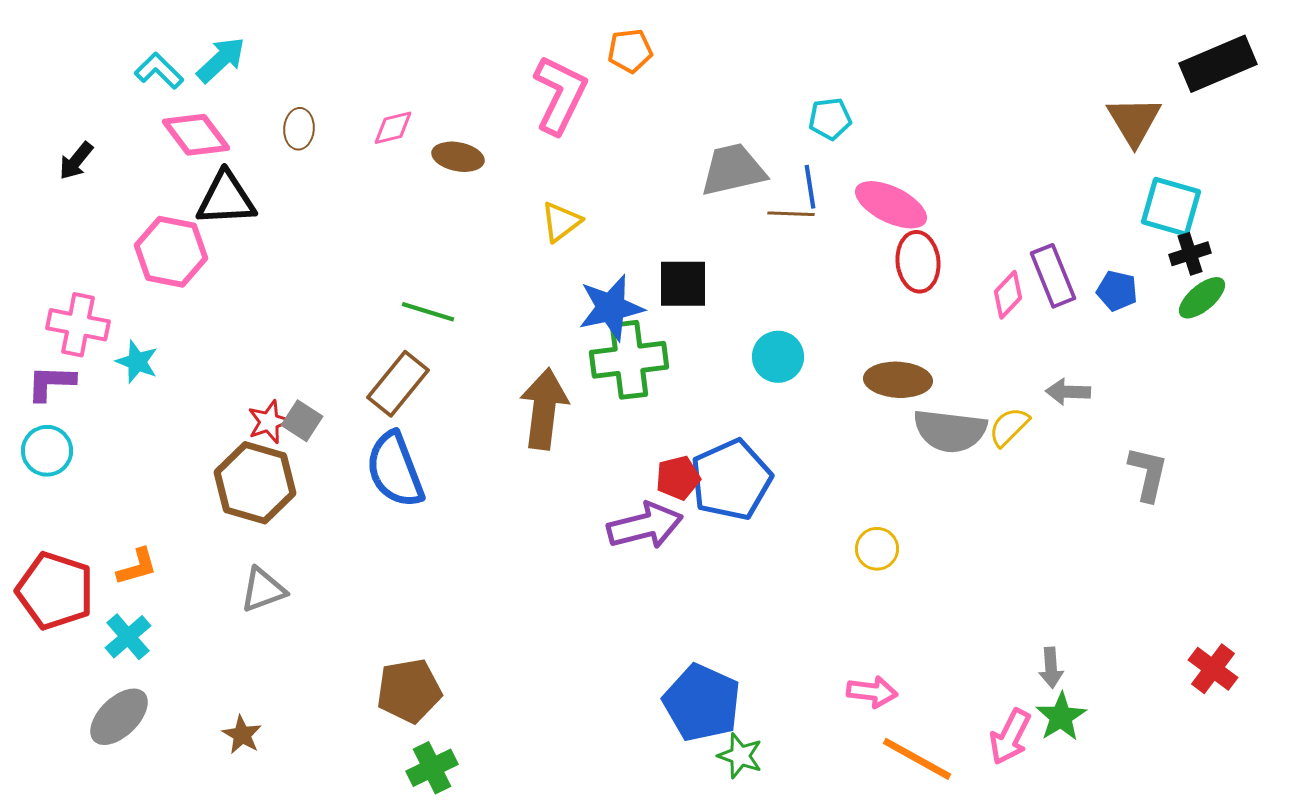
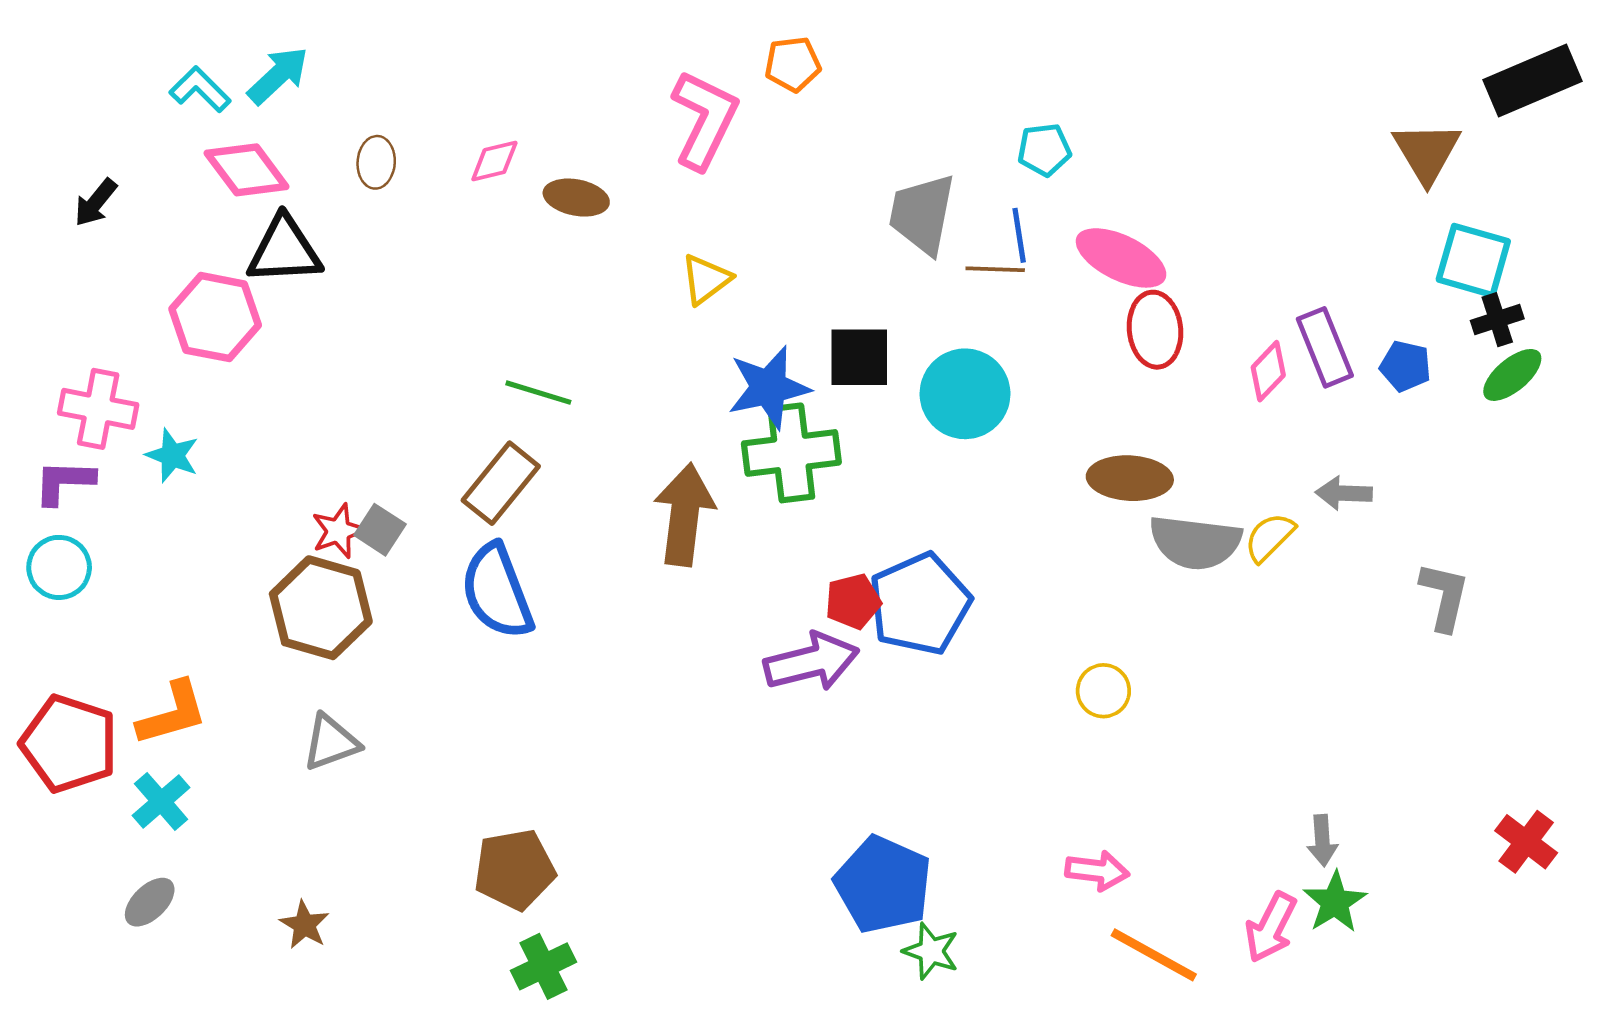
gray trapezoid: (733, 170) -> (922, 214), turned -66
cyan circle: (778, 357) -> (965, 394), moved, size x1.4
orange L-shape: (137, 567) -> (172, 713), size x1.4
gray ellipse: (119, 717) -> (150, 902), size x0.7

